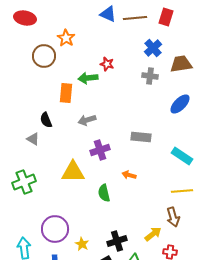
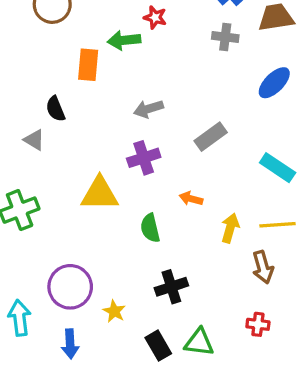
gray arrow: (87, 120) -> (149, 109), moved
gray rectangle: (141, 137) -> (211, 137), turned -42
yellow arrow: (153, 234) -> (230, 228), moved, turned -36
black cross: (117, 241) -> (171, 287), moved

